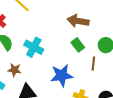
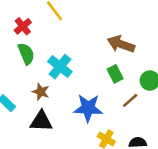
brown line: (93, 64) -> (130, 100), turned 32
brown star: (14, 70) -> (41, 92), moved

